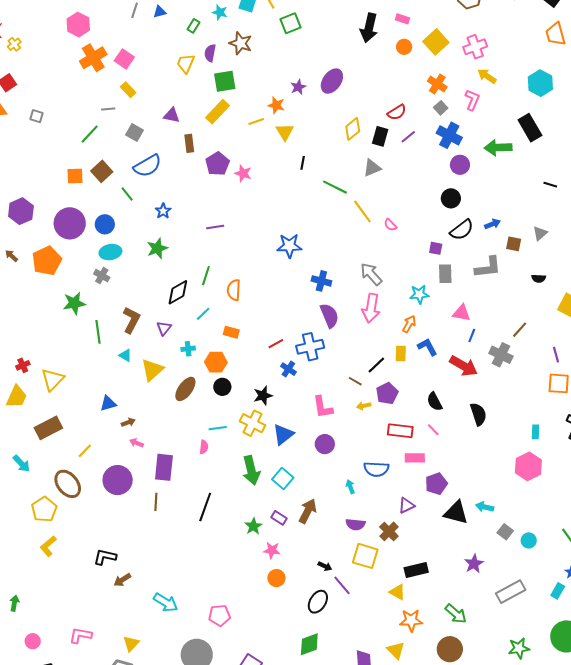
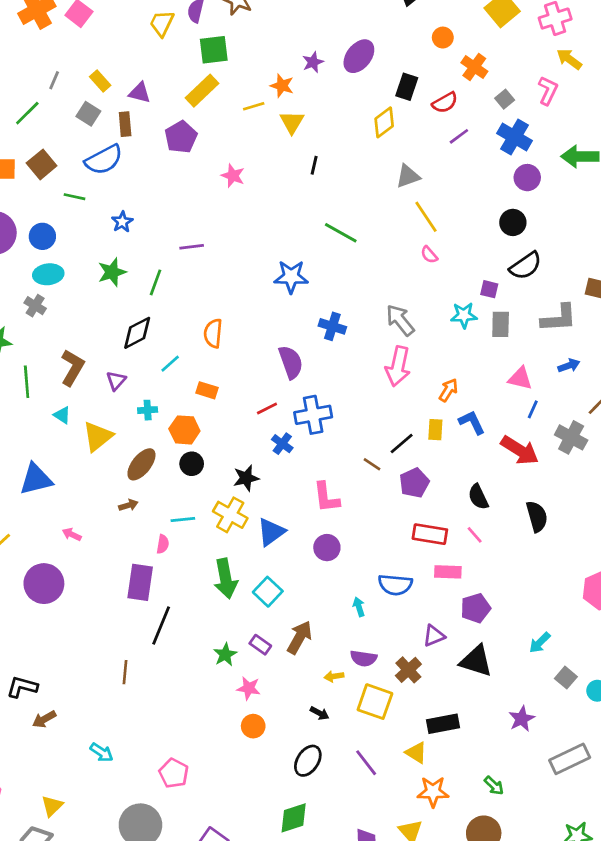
orange circle: (404, 47) -> (443, 38), moved
orange cross: (437, 84) -> (474, 67), moved
yellow rectangle: (128, 90) -> (100, 81), moved
gray line: (108, 109) -> (54, 80), turned -64
black rectangle: (380, 136) -> (407, 87), moved
brown rectangle: (189, 143) -> (125, 124), moved
purple pentagon: (218, 164) -> (181, 137), moved
green line: (335, 187) -> (341, 233), moved
green line: (127, 194) -> (74, 197), turned -42
yellow line: (362, 211) -> (426, 217), moved
blue arrow: (492, 224) -> (569, 366), moved
green line: (206, 276) -> (156, 282), moved
cyan star: (419, 294) -> (464, 315), moved
purple semicircle: (329, 316) -> (291, 362), moved
blue triangle: (108, 403) -> (36, 479), size x1.5
yellow arrow: (364, 406) -> (334, 676), moved
brown arrow: (128, 422) -> (128, 505), moved
purple rectangle: (164, 467) -> (140, 582), moved
brown line: (156, 502) -> (125, 672), moved
cyan arrow: (485, 507) -> (540, 643), turned -60
black triangle: (456, 513) -> (476, 661), moved
purple line: (342, 585) -> (366, 763), moved
cyan arrow: (166, 602) -> (102, 752), size x0.7
green arrow: (456, 614) -> (494, 786), size x0.7
pink pentagon: (220, 615) -> (174, 773), turned 30

